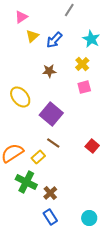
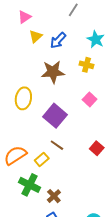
yellow cross: (82, 64) -> (86, 65), turned -32
brown star: (49, 71) -> (53, 72), size x1.6
pink square: (84, 87) -> (90, 99), moved, turned -32
yellow ellipse: (20, 97) -> (23, 98), turned 50

